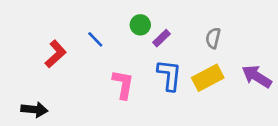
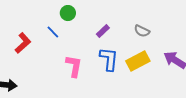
green circle: (140, 25) -> (68, 13), moved
gray semicircle: (213, 38) -> (142, 31), turned -77

